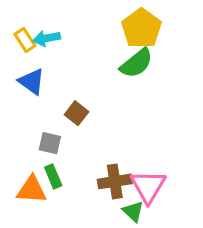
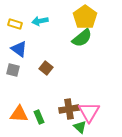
cyan arrow: (47, 38) -> (40, 21), moved
yellow rectangle: (25, 40) -> (15, 24), turned -40
gray square: (50, 143) -> (13, 70), moved
green rectangle: (53, 176) -> (39, 117), moved

